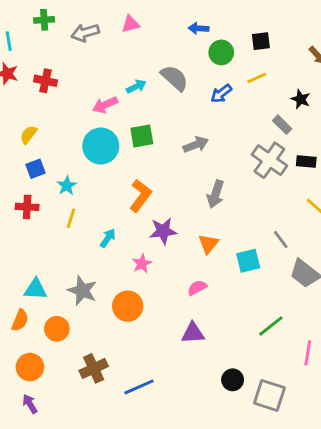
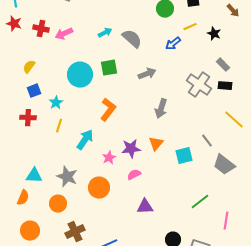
gray semicircle: (174, 78) -> (132, 39), moved
blue arrow: (221, 94) -> (173, 44), moved
black star: (301, 99) -> (214, 34), moved
pink arrow: (105, 105) -> (64, 34), moved
gray rectangle: (282, 125) -> (223, 65), moved
purple star: (163, 231) -> (131, 149), moved
cyan arrow: (108, 238) -> (85, 140), size x1.5
pink semicircle: (197, 288) -> (134, 175), moved
orange circle: (57, 329) -> (58, 204), moved

